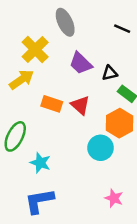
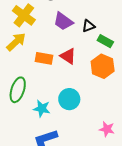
cyan circle: (100, 148) -> (69, 99), moved

